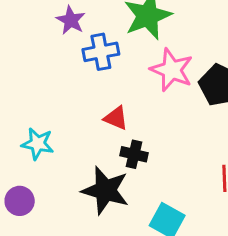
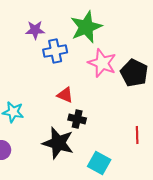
purple star: (71, 20) -> (35, 30), turned -30

